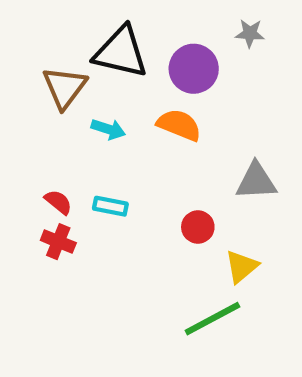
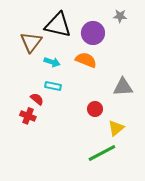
red semicircle: (58, 202) -> (37, 99), moved
cyan rectangle: (110, 206) -> (53, 86), moved

